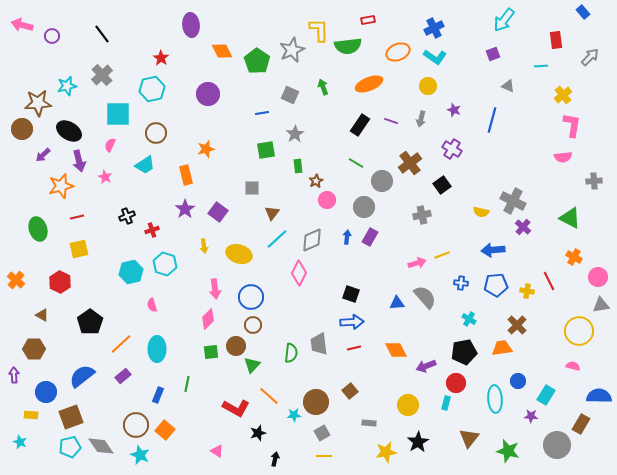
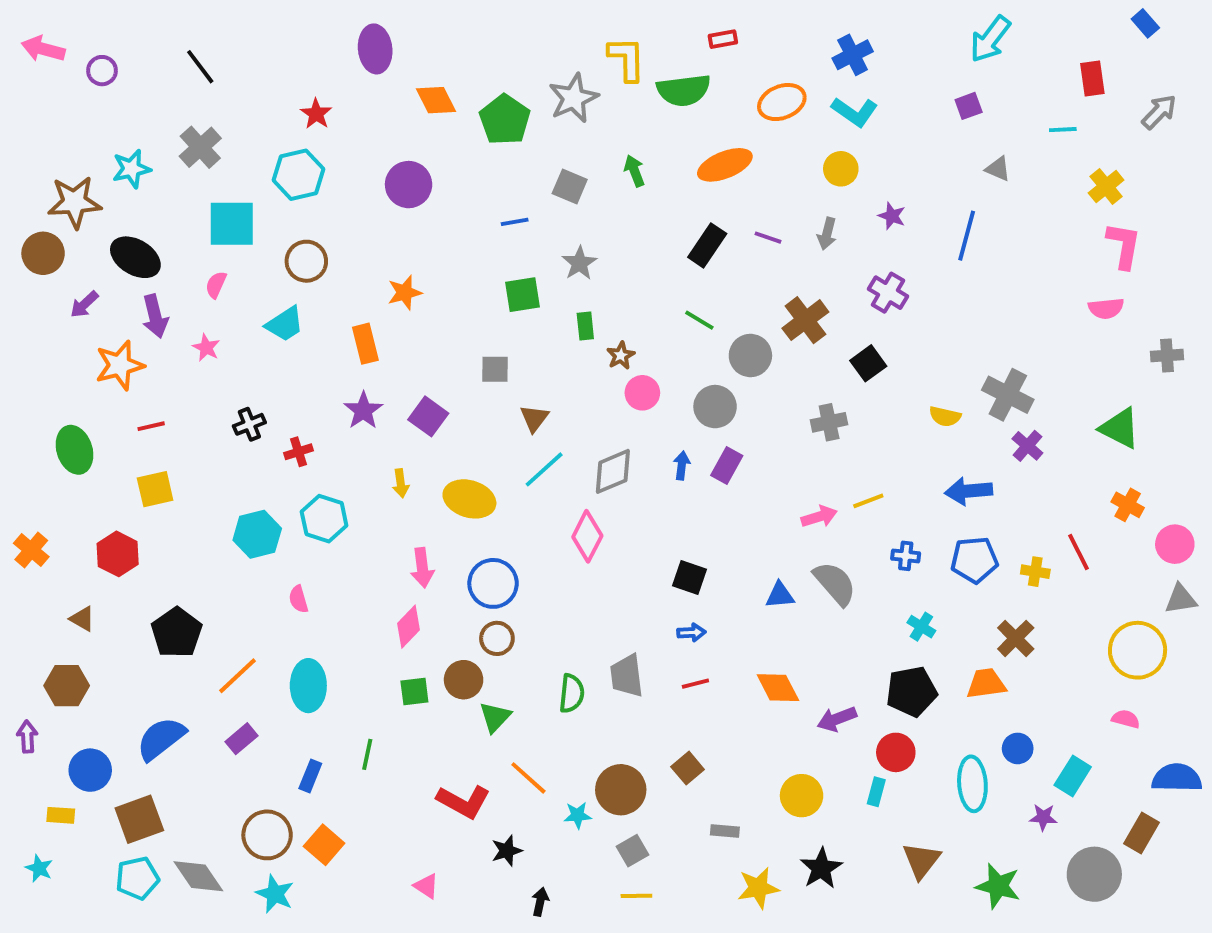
blue arrow: (352, 322) -> (691, 633), size x0.6

